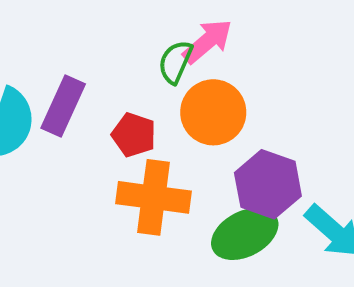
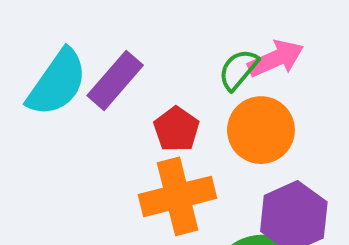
orange cross: (153, 197) -> (178, 196), turned -38

